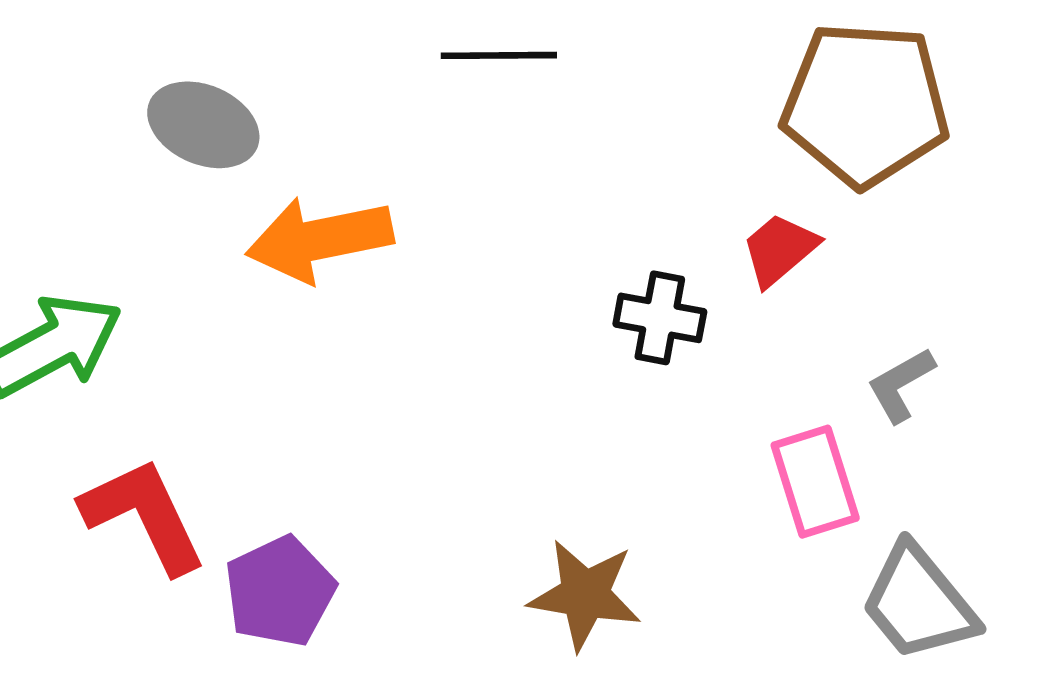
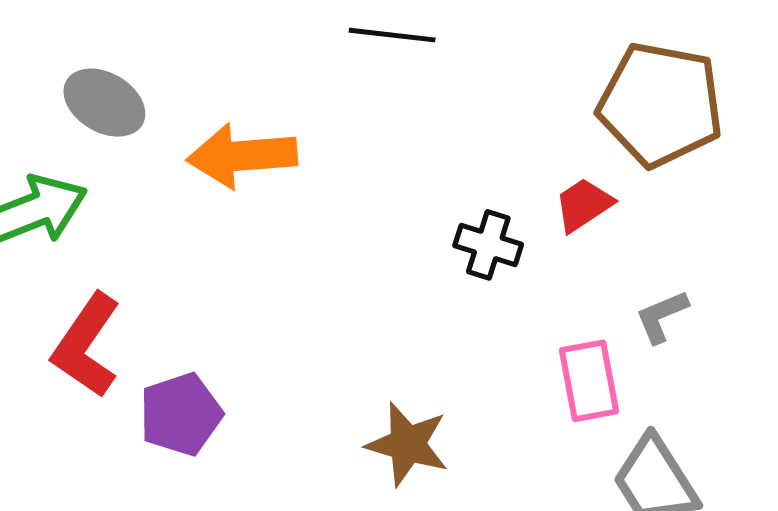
gray ellipse: (203, 125) -> (104, 103), moved
red L-shape: (144, 515) -> (86, 345), turned -127

